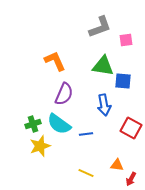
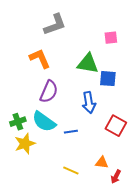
gray L-shape: (100, 27) -> (55, 25), moved

